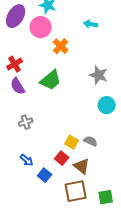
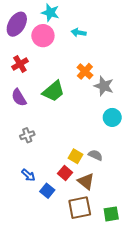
cyan arrow: (91, 24) -> (79, 33), moved
orange cross: (61, 46) -> (85, 71), moved
red cross: (15, 64) -> (20, 64), moved

